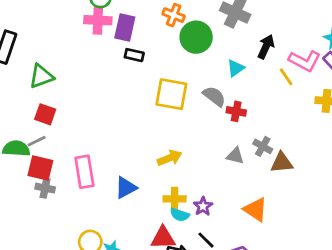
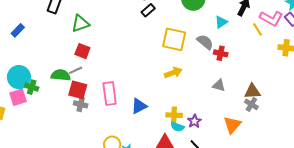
black rectangle: (134, 55) -> (148, 10), turned -56
gray cross: (263, 146) -> (251, 104), moved
yellow arrow: (170, 158) -> (173, 73), moved
orange triangle: (255, 210) -> (232, 125), turned 36

